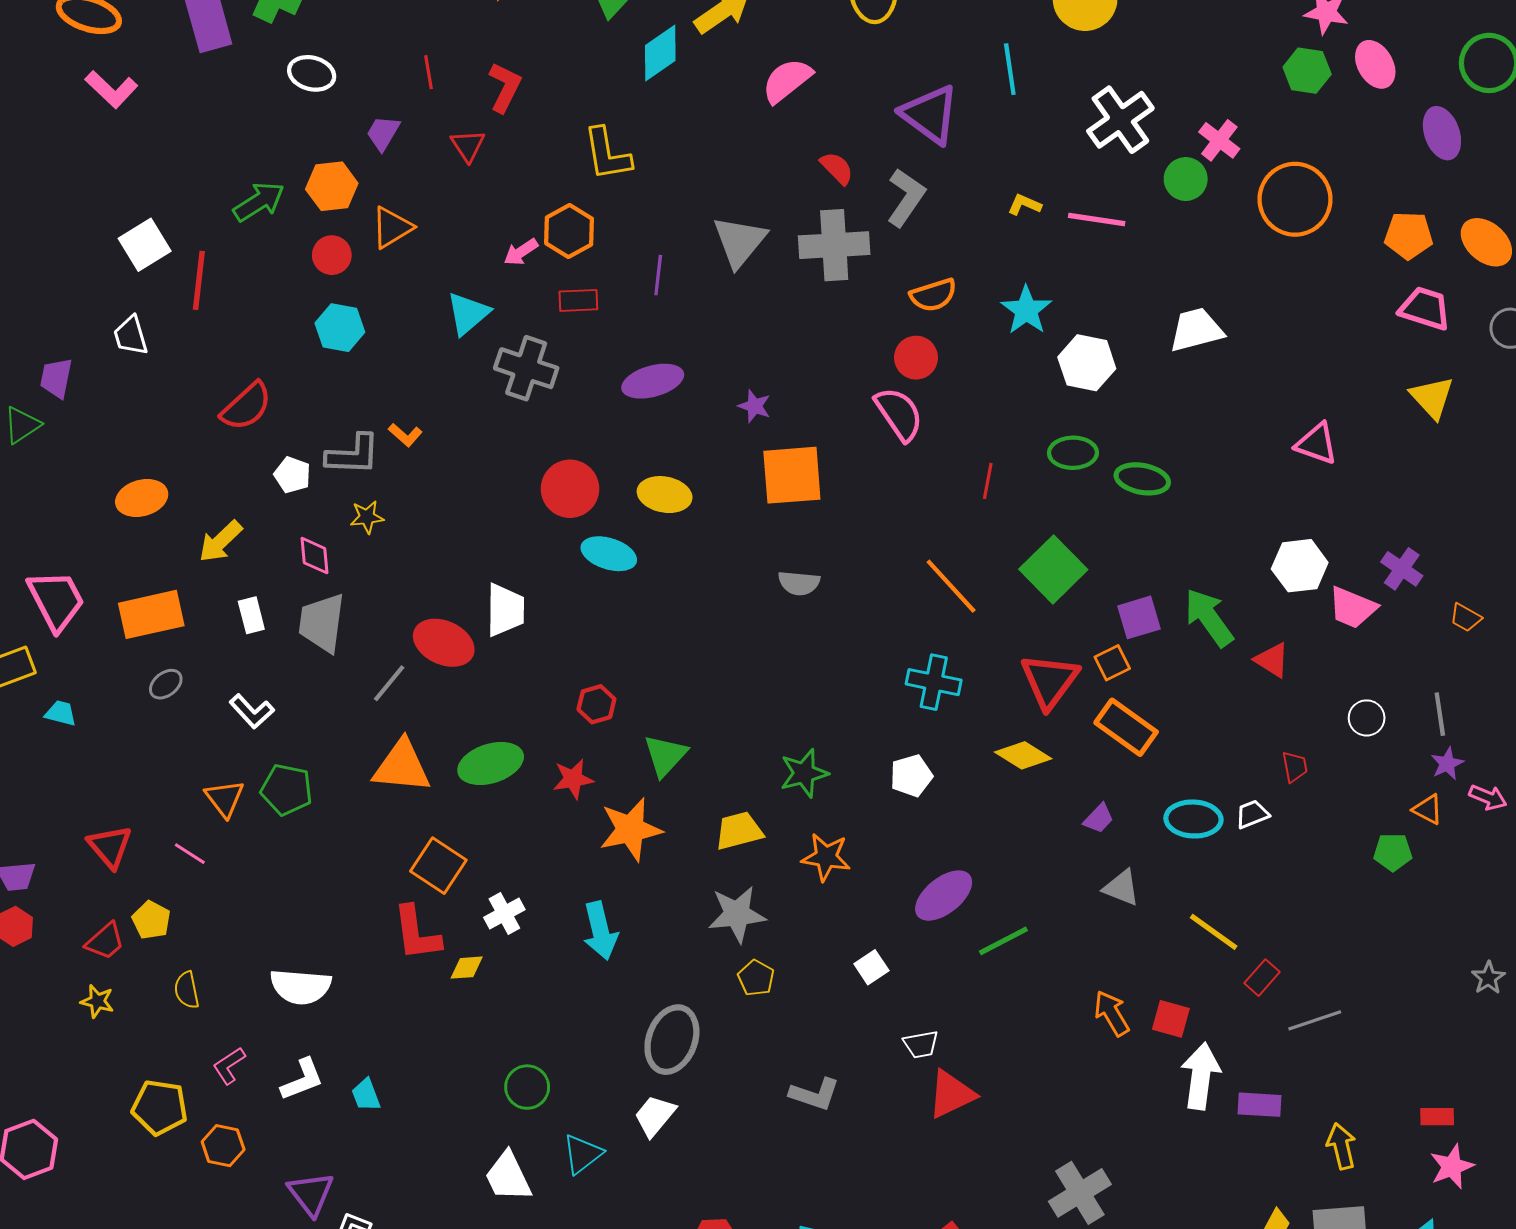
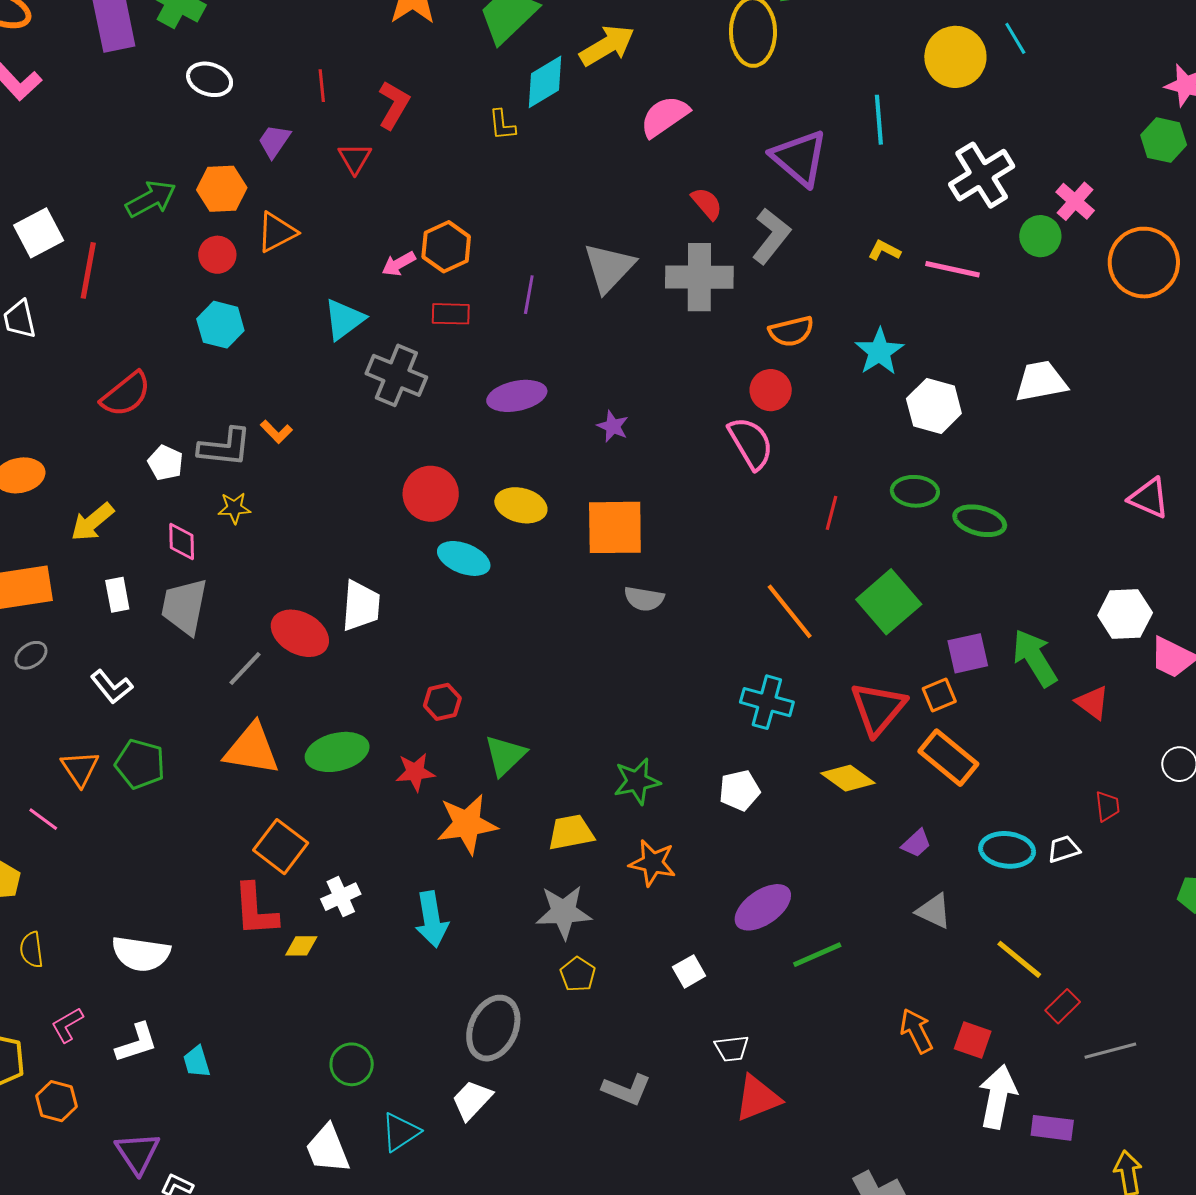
yellow L-shape: (607, 154) -> (502, 125), moved, size x0.6
orange square: (792, 475) -> (615, 527), moved

